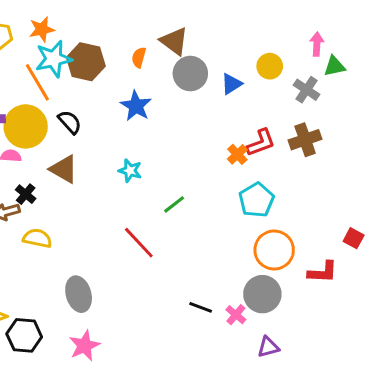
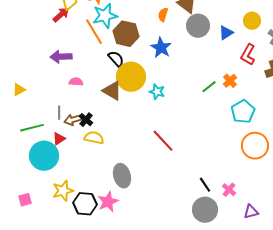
brown hexagon: (86, 62) -> (126, 34), moved
yellow circle: (26, 126) -> (131, 77), moved
red L-shape: (261, 143) -> (248, 55), moved, turned 140
black cross: (26, 194) -> (86, 120), moved
green line: (174, 204) -> (209, 87), moved
gray circle: (262, 294) -> (205, 210), moved
black line: (201, 307) -> (205, 185), turned 35
pink star: (84, 346) -> (108, 202), moved

